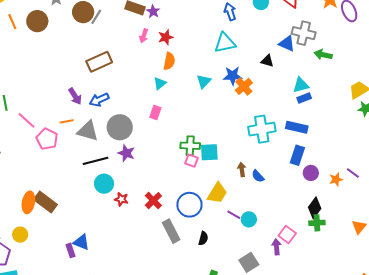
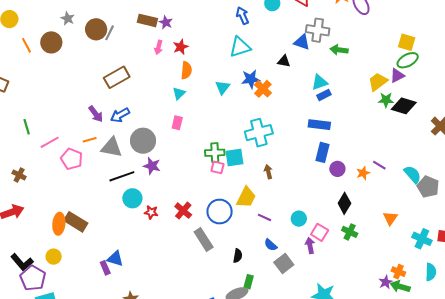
pink line: (27, 120) -> (50, 142), turned -66
cyan cross: (262, 129) -> (259, 133), moved
blue semicircle: (258, 176) -> (271, 245), moved
cyan circle: (249, 219) -> (299, 219), moved
green cross: (317, 223) -> (350, 232), moved, turned 35
black semicircle: (203, 238) -> (238, 256), moved

